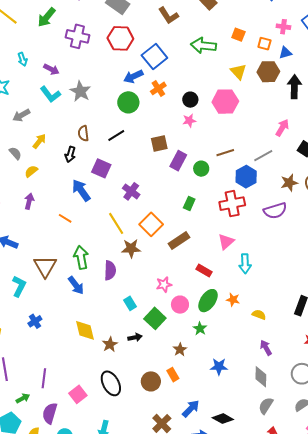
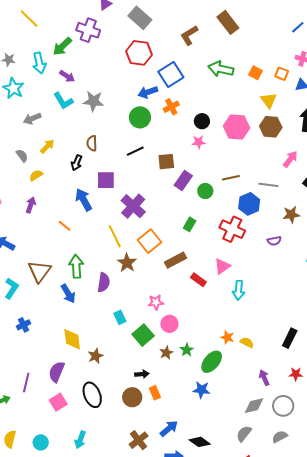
brown L-shape: (168, 16) -> (189, 35), turned 85
green arrow: (46, 17) -> (62, 46), moved
orange square: (238, 35) -> (256, 73), moved
purple cross: (77, 36) -> (88, 30), moved
cyan arrow: (22, 59) -> (39, 63), size x1.5
yellow triangle: (238, 72) -> (269, 100), moved
brown hexagon: (268, 72) -> (271, 127), moved
gray star: (80, 91) -> (93, 101), turned -30
black line: (116, 135) -> (135, 151), moved
gray line: (263, 156) -> (268, 185), turned 30
purple square: (101, 168) -> (106, 180), turned -30
purple cross: (131, 191) -> (133, 206), size x1.4
red cross: (232, 204) -> (232, 229), turned 30
purple semicircle: (275, 211) -> (274, 241), size x0.6
brown star: (131, 248) -> (127, 263), turned 30
red rectangle: (204, 271) -> (198, 280), moved
orange star: (233, 300) -> (227, 337), moved
green ellipse: (208, 301) -> (212, 362), moved
black arrow: (135, 337) -> (142, 374), moved
purple arrow: (266, 348) -> (264, 378), moved
brown star: (180, 350) -> (166, 353), moved
gray diamond: (261, 377) -> (254, 406), moved, turned 70
purple semicircle: (50, 413) -> (57, 372), moved

